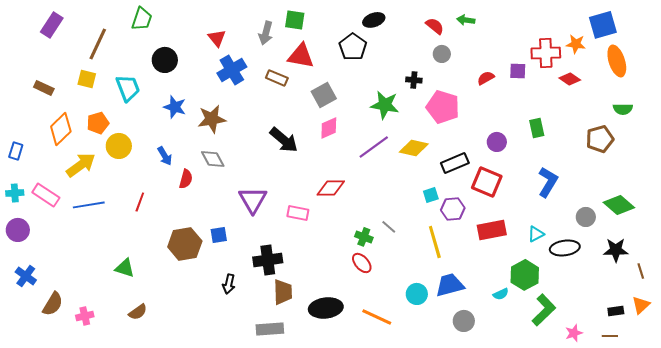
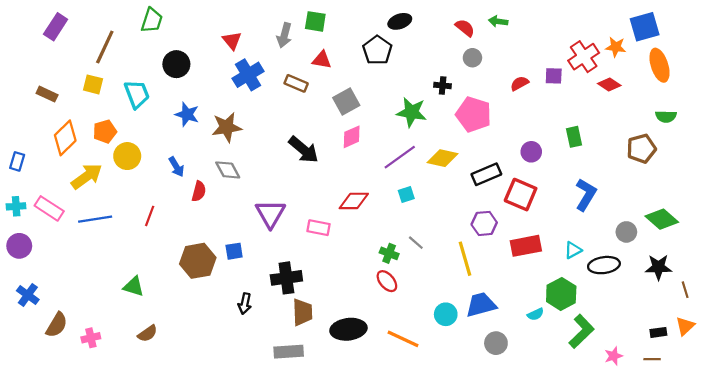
red cross: (546, 53) -> (584, 57), turned -32
red triangle: (301, 56) -> (322, 60), size x0.7
cyan square: (431, 195) -> (406, 195), moved

